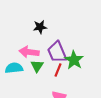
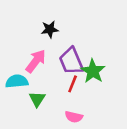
pink arrow: (29, 52) -> (36, 61), turned 120
green triangle: (37, 66) -> (37, 99), moved

